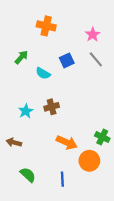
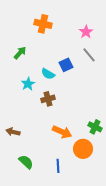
blue square: (67, 60) -> (66, 65), moved
cyan semicircle: (43, 73) -> (48, 74), moved
cyan star: (26, 111) -> (28, 84), moved

